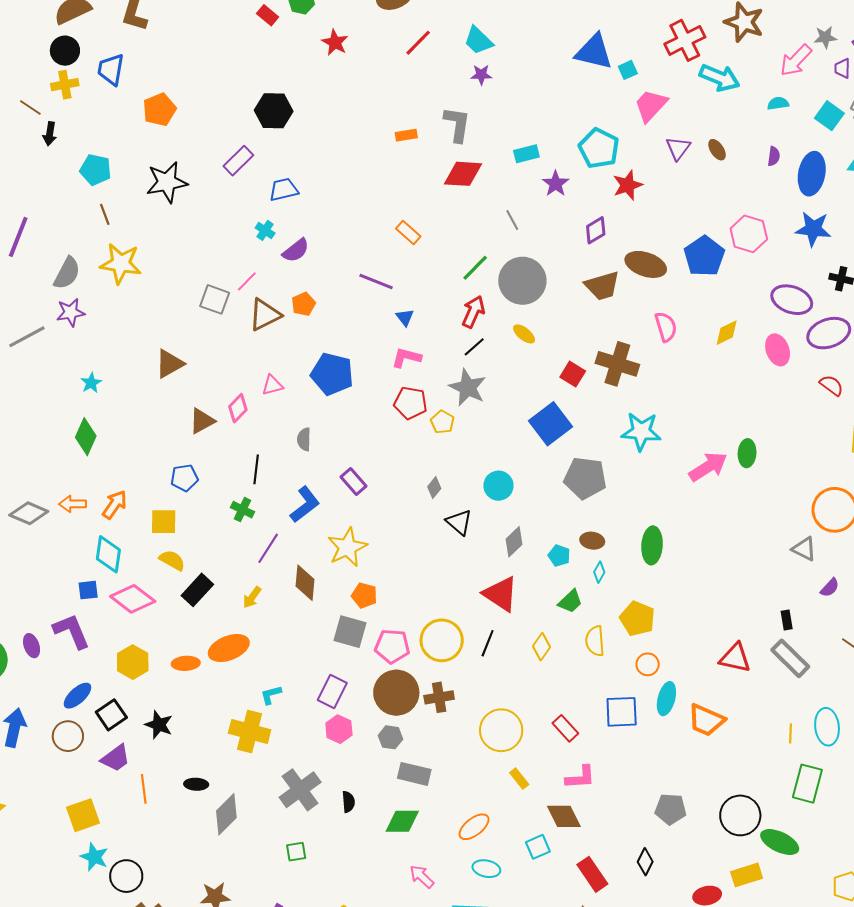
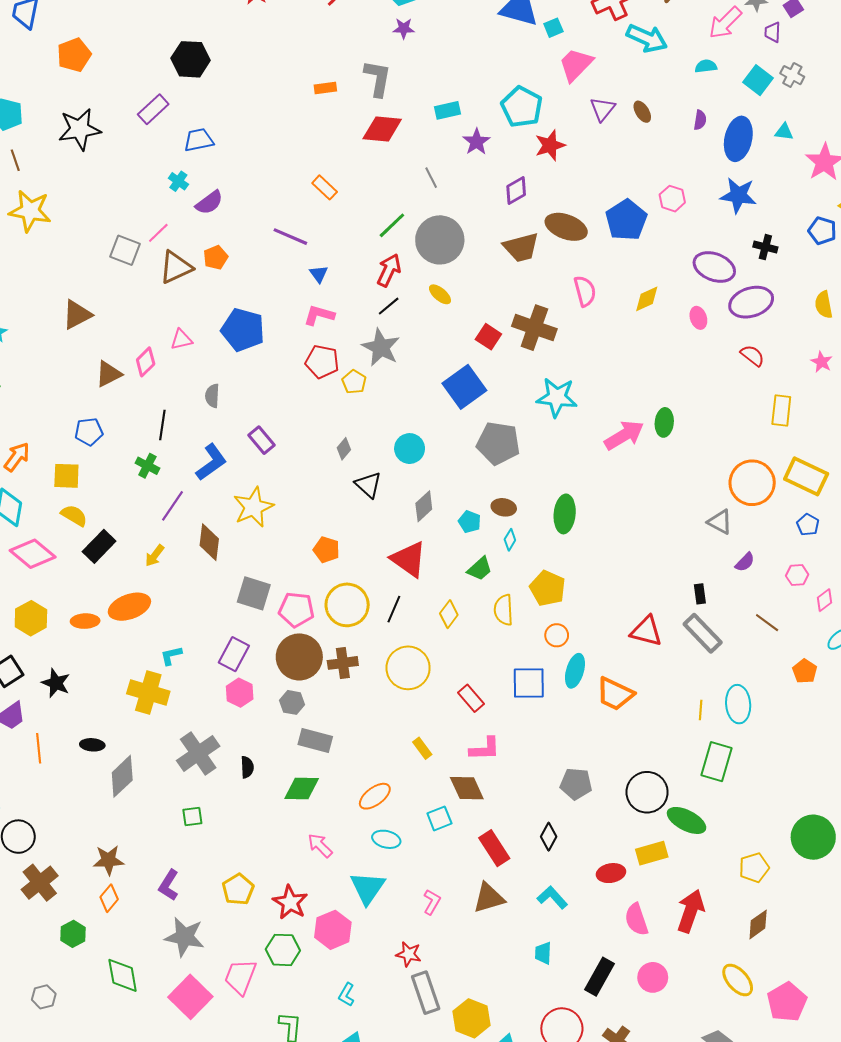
pink hexagon: (749, 234) -> (672, 199), size x0.7
pink ellipse: (778, 350) -> (698, 318), size x0.7
orange pentagon: (364, 595) -> (326, 550), moved
yellow circle: (501, 730) -> (408, 668), moved

